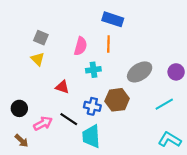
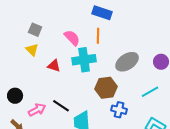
pink semicircle: (81, 46) -> (72, 38), turned -60
cyan cross: (93, 70) -> (84, 60), size x1.6
red triangle: (62, 87) -> (54, 66), moved
blue cross: (92, 106) -> (119, 110), moved

